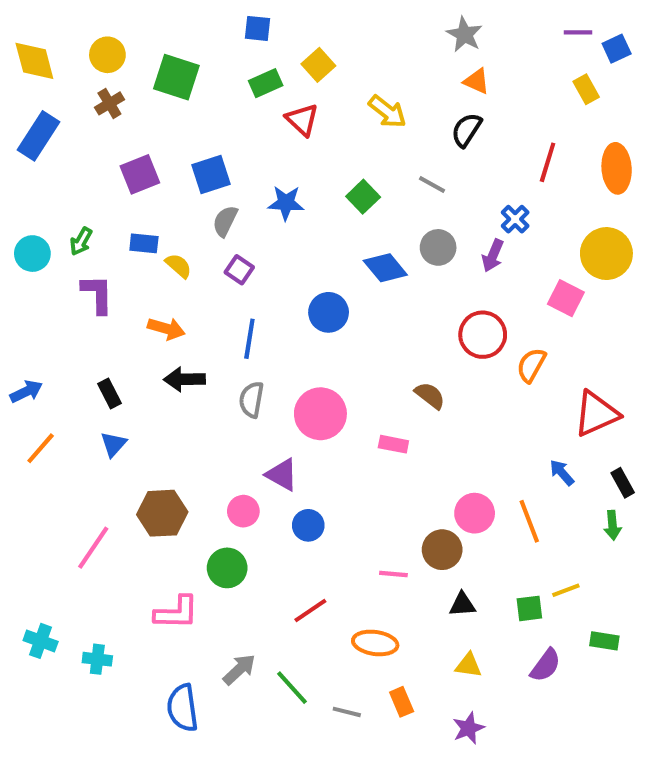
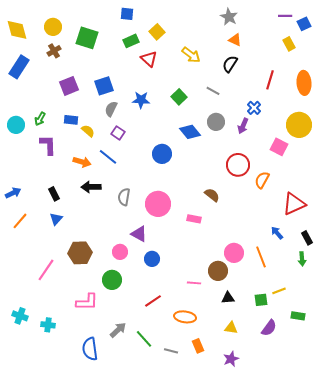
blue line: (249, 339) -> (108, 157), moved, turned -60

